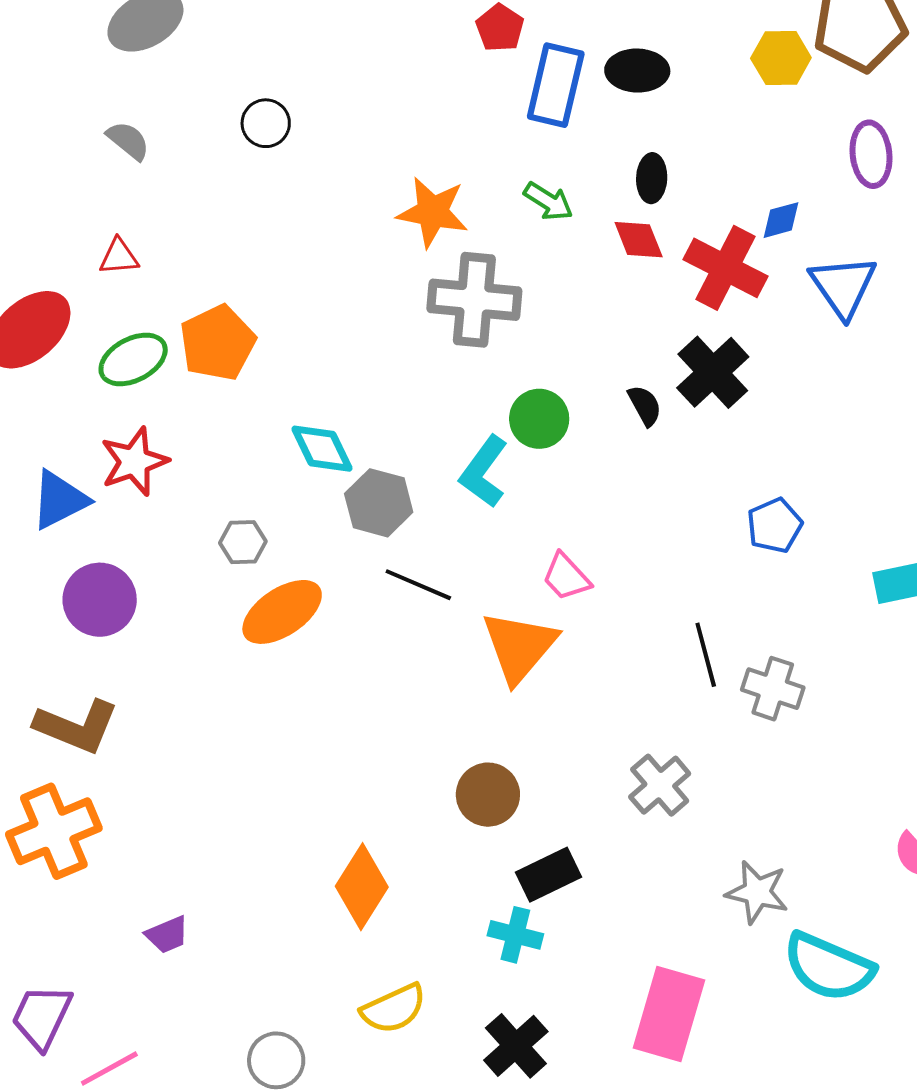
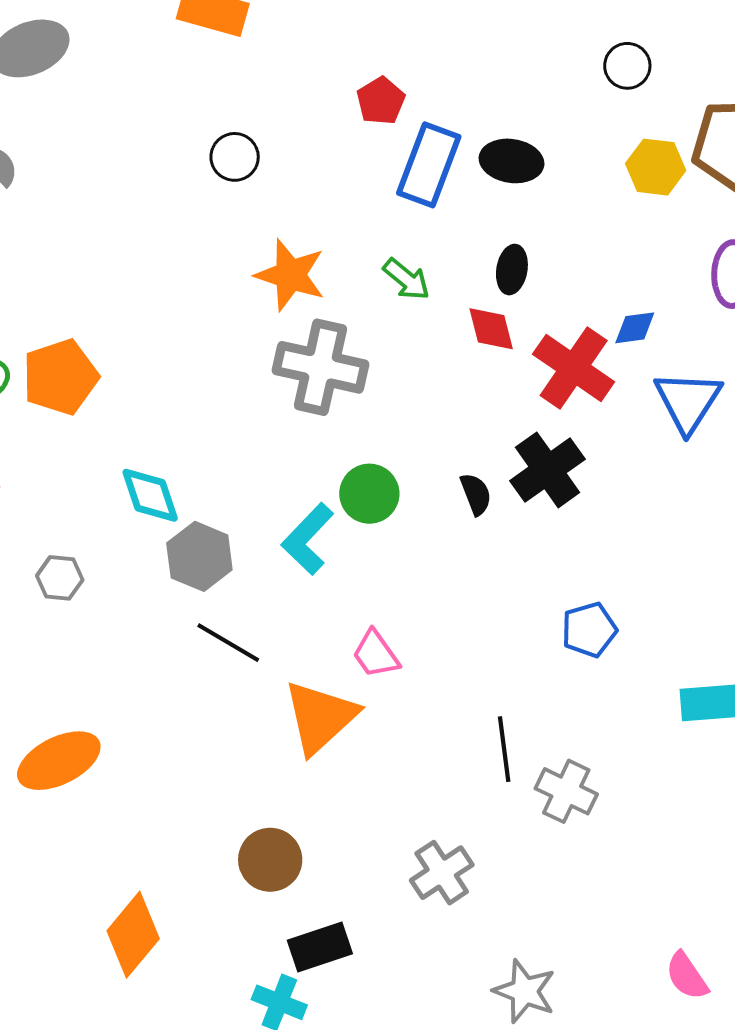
black circle: (266, 123) -> (235, 157), moved
orange ellipse: (282, 612) -> (59, 761), moved

